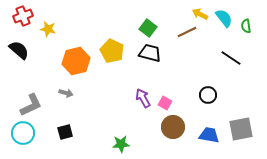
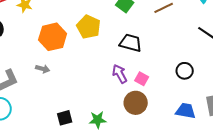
black trapezoid: (150, 53) -> (131, 43), moved
brown circle: (173, 127) -> (136, 103), moved
black square: (65, 132) -> (65, 118), moved

